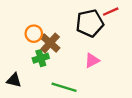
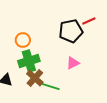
brown cross: (50, 43) -> (35, 78), moved
green cross: (41, 58) -> (29, 61), size x1.5

